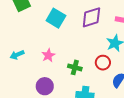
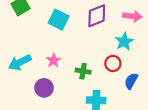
cyan arrow: (17, 55) -> (20, 62), size x1.5
purple circle: (45, 86) -> (44, 88), moved

